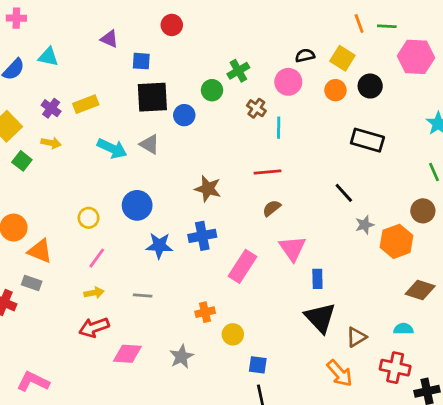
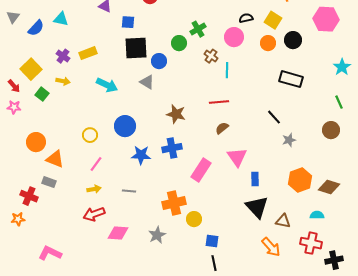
gray triangle: (150, 144) -> (147, 82), moved
orange hexagon: (397, 241) -> (300, 180), moved
orange cross: (205, 312) -> (174, 203), size x1.6
brown triangle: (356, 337) -> (283, 221), turned 42

